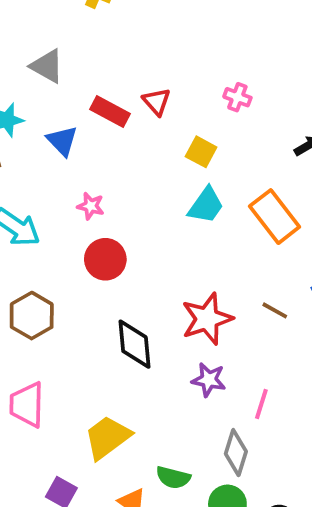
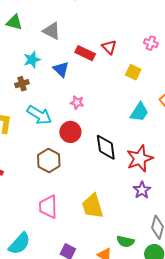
cyan trapezoid: (206, 205) -> (139, 112), moved
red circle: (105, 259) -> (70, 132), moved
black diamond: (134, 344) -> (106, 147), moved
purple star: (209, 380) -> (142, 190), turned 30
yellow trapezoid: (107, 437) -> (93, 206), moved, turned -68

